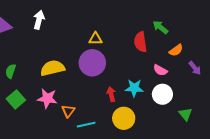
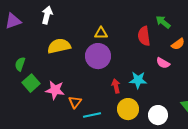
yellow semicircle: (53, 68) -> (59, 46), moved
white circle: (162, 94) -> (158, 115), moved
green square: (16, 99) -> (31, 83), moved

